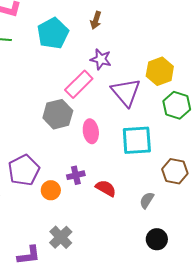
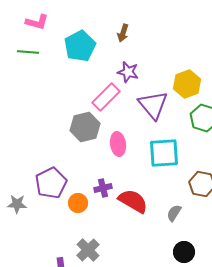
red semicircle: (106, 188) -> (133, 201), size x1.4

